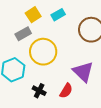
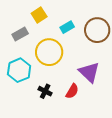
cyan rectangle: (58, 15) -> (67, 27), moved
gray rectangle: (23, 34) -> (20, 34), moved

